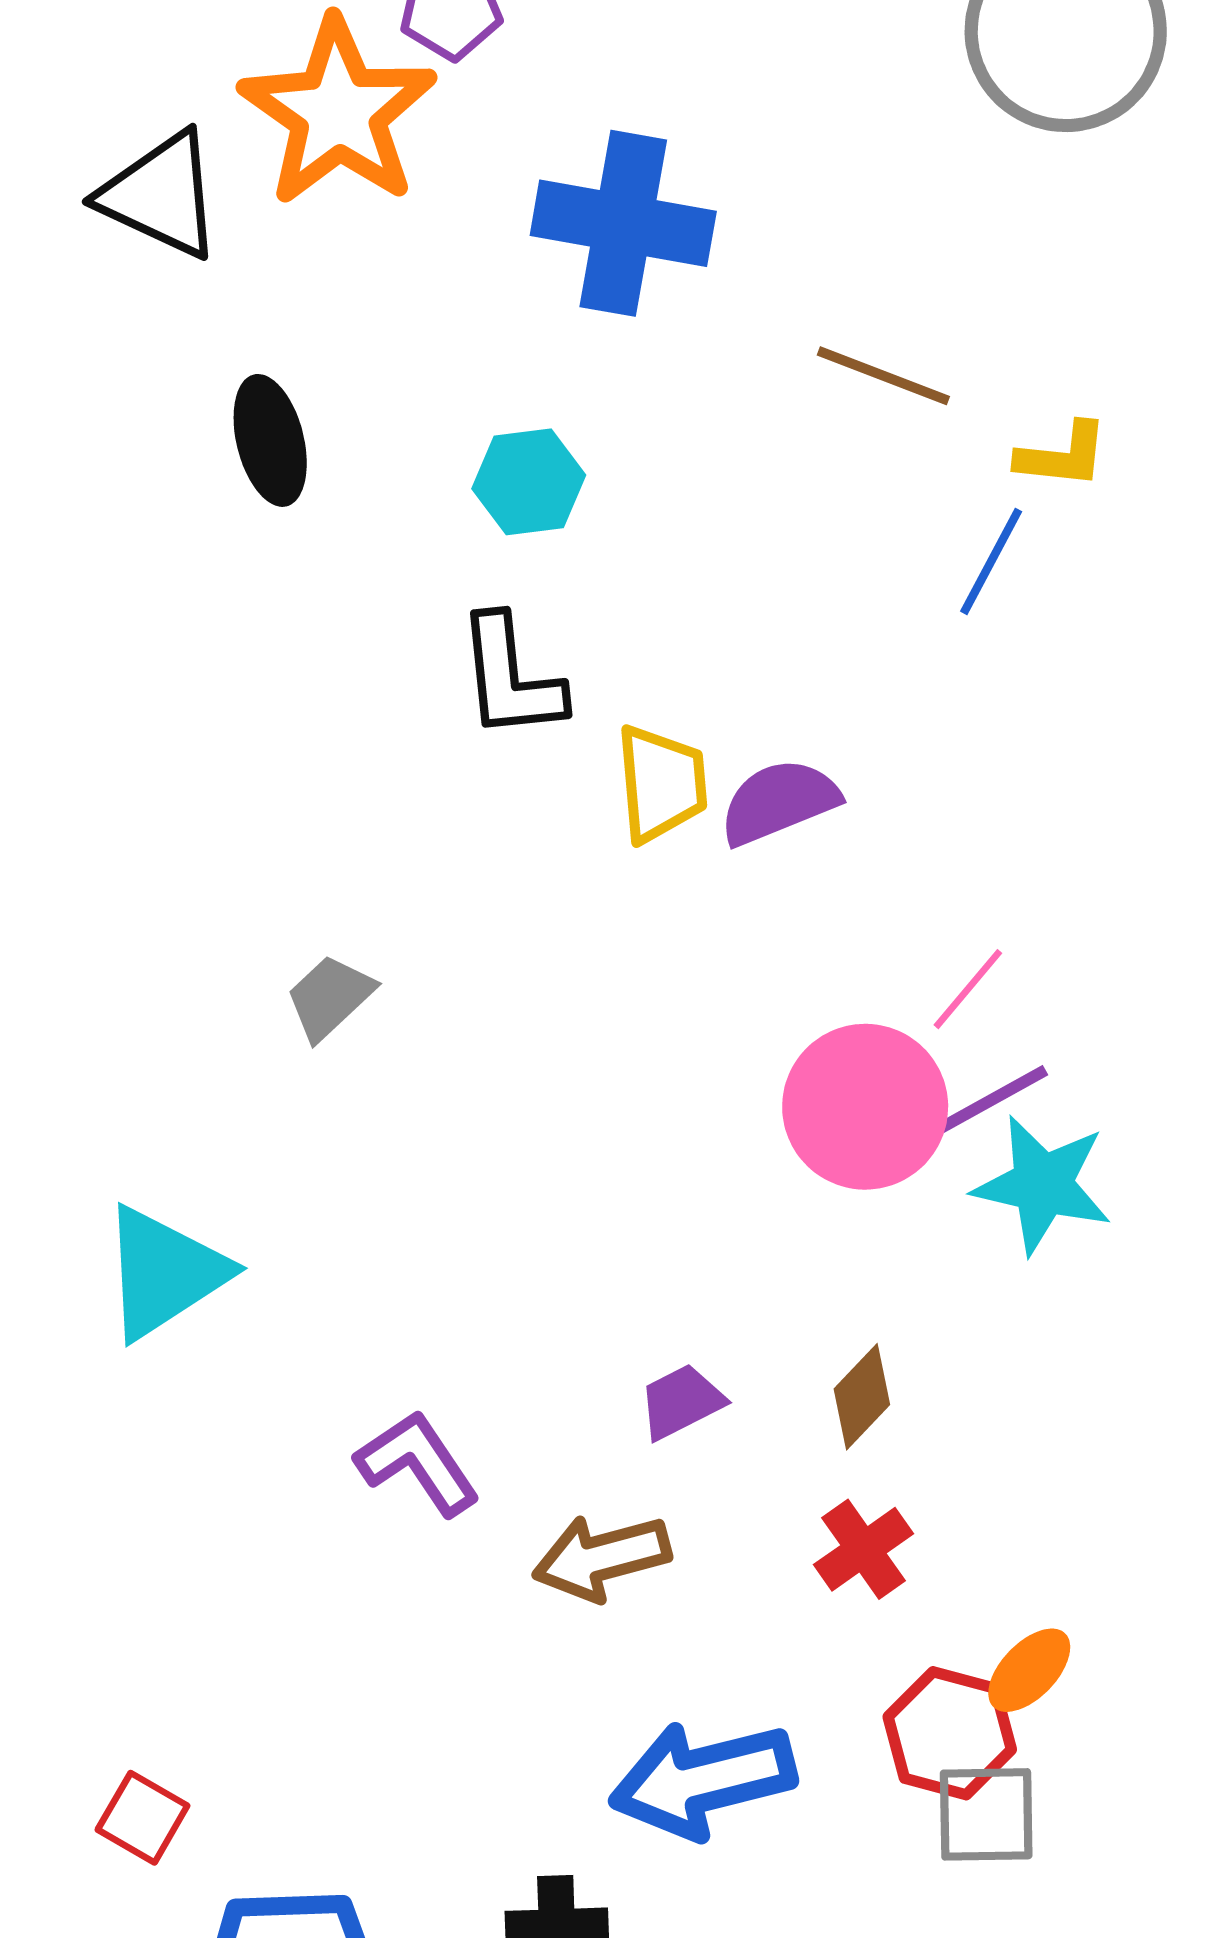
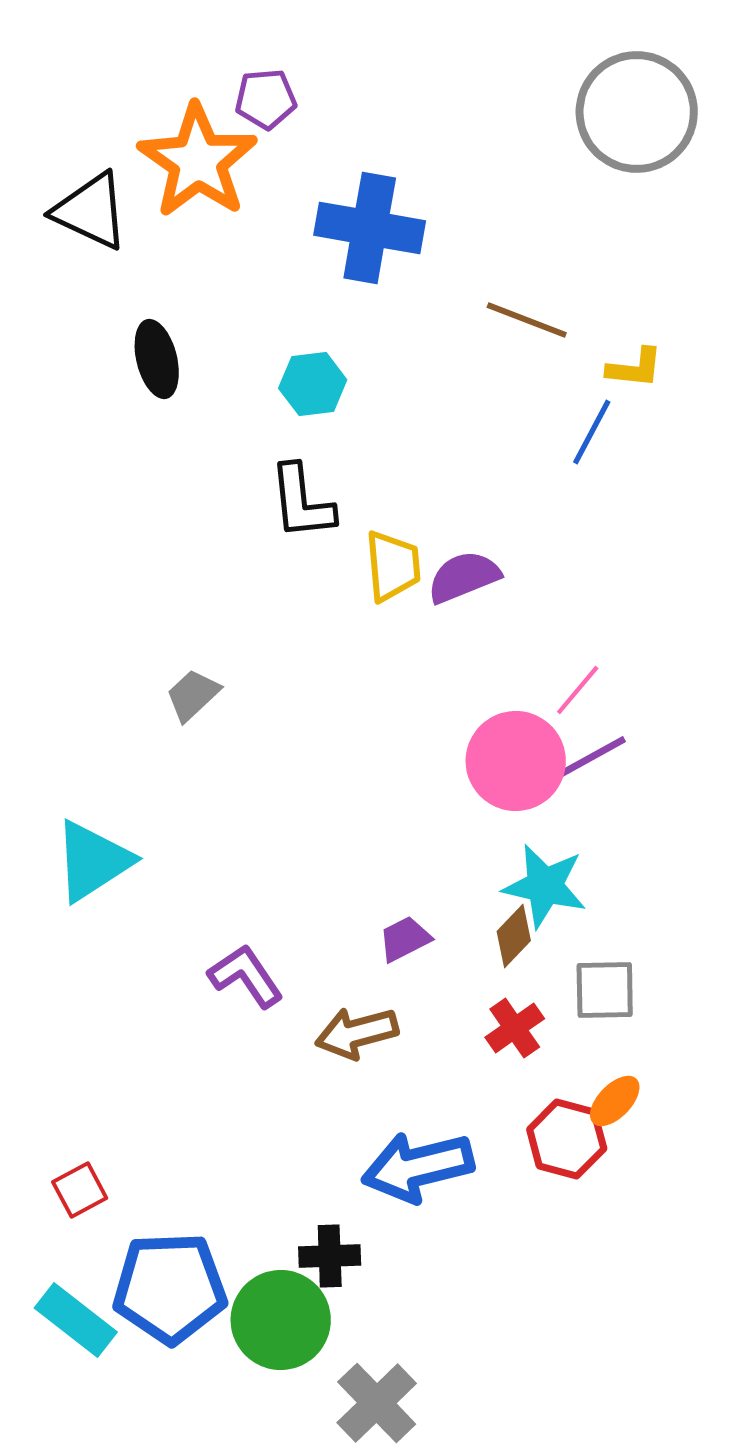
cyan star: (1042, 1185) -> (545, 886), moved
gray square: (986, 1814) -> (605, 990), moved
red square: (143, 1818) -> (80, 1190), turned 32

